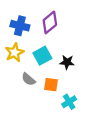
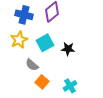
orange square: (51, 85) -> (42, 82), moved, turned 32

